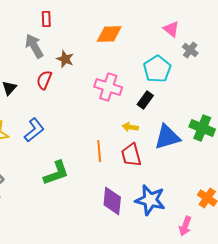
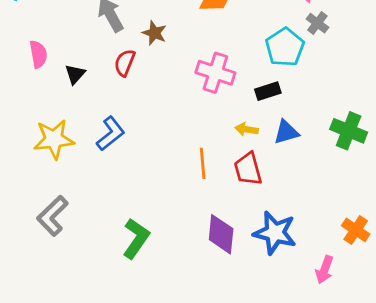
gray cross: (190, 50) -> (317, 23), moved
black rectangle: (145, 100) -> (268, 91), turned 36
blue triangle: (167, 137) -> (286, 132), moved, size x0.7
green L-shape: (56, 173) -> (136, 238), moved, turned -36

